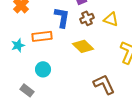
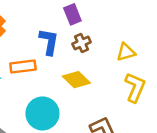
yellow triangle: (111, 19) -> (126, 52), moved, turned -35
cyan circle: (43, 69) -> (42, 113), moved, size x1.6

